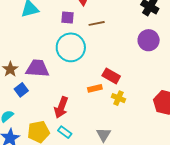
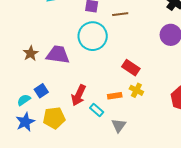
orange rectangle: (95, 88) -> (115, 96), moved
blue square: (21, 90) -> (41, 91), moved
cyan rectangle: (65, 132) -> (97, 110), moved

